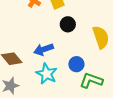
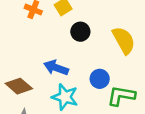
blue arrow: (44, 49) -> (56, 68), turned 48

